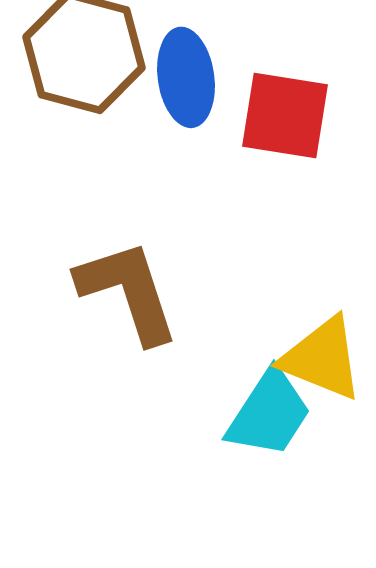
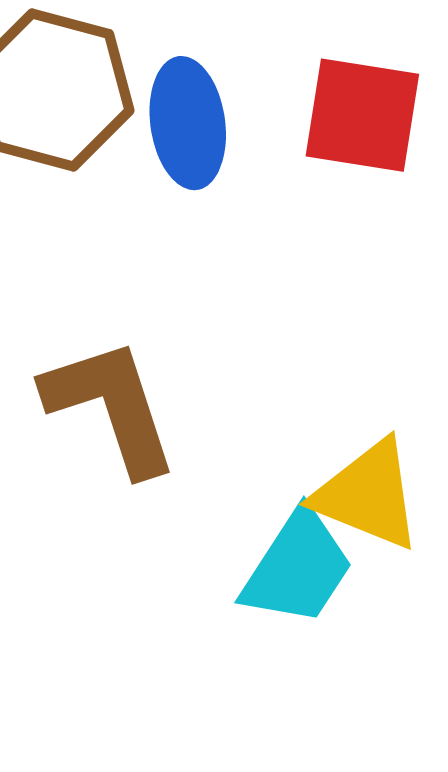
red square: (285, 115) -> (362, 115), moved

